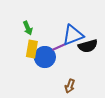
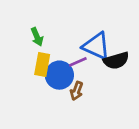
blue triangle: (73, 35) -> (96, 46), turned 45
brown arrow: (70, 86) -> (77, 91), moved

